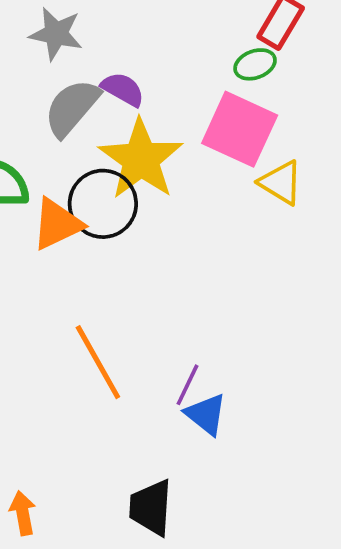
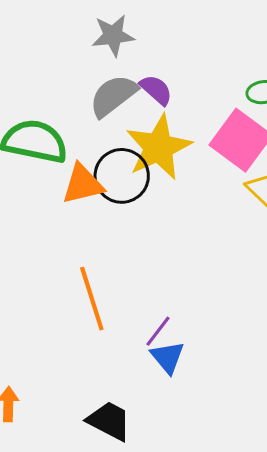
gray star: (56, 34) -> (113, 35), turned -30
black trapezoid: (151, 508) -> (109, 421), turned 102

